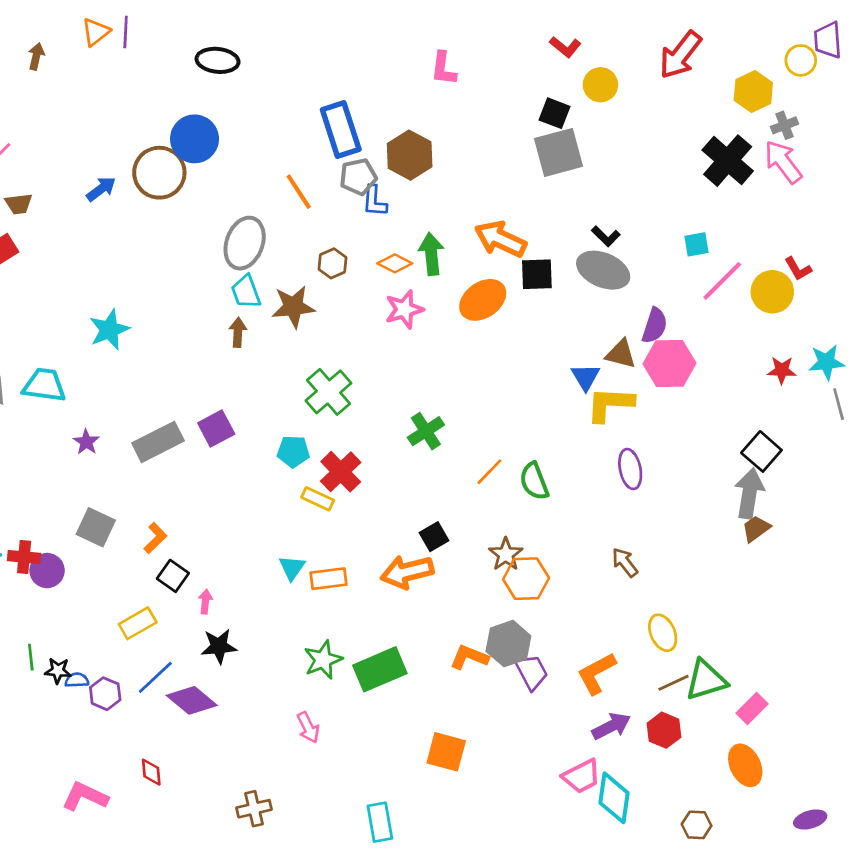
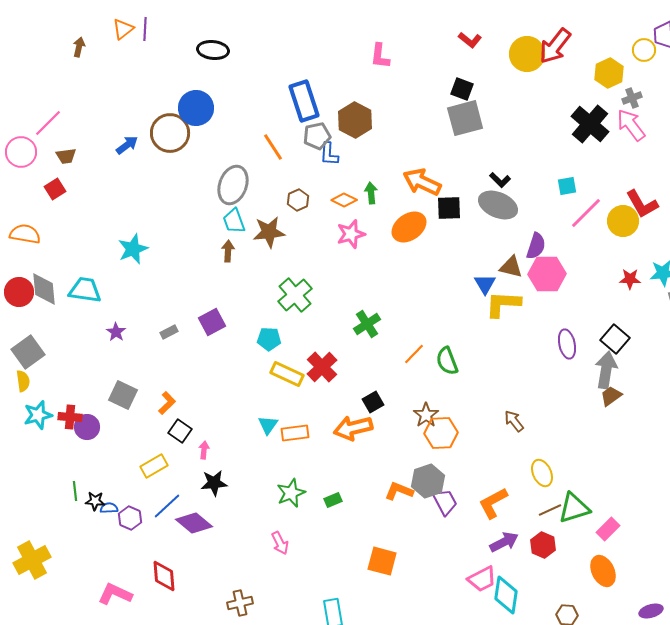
yellow circle: (600, 85) -> (527, 54), moved, size x1.4
green arrow: (431, 254) -> (371, 193), size x0.7
red L-shape: (798, 269) -> (642, 204), size x1.6
gray rectangle: (158, 442) -> (169, 332), size x0.5
purple ellipse: (630, 469) -> (567, 344), moved
red cross: (341, 472) -> (322, 367), moved
yellow rectangle: (318, 499) -> (287, 374), size x1.4
green rectangle: (380, 669) -> (333, 500), size x0.5
red diamond: (151, 772) -> (164, 576), size x1.5

